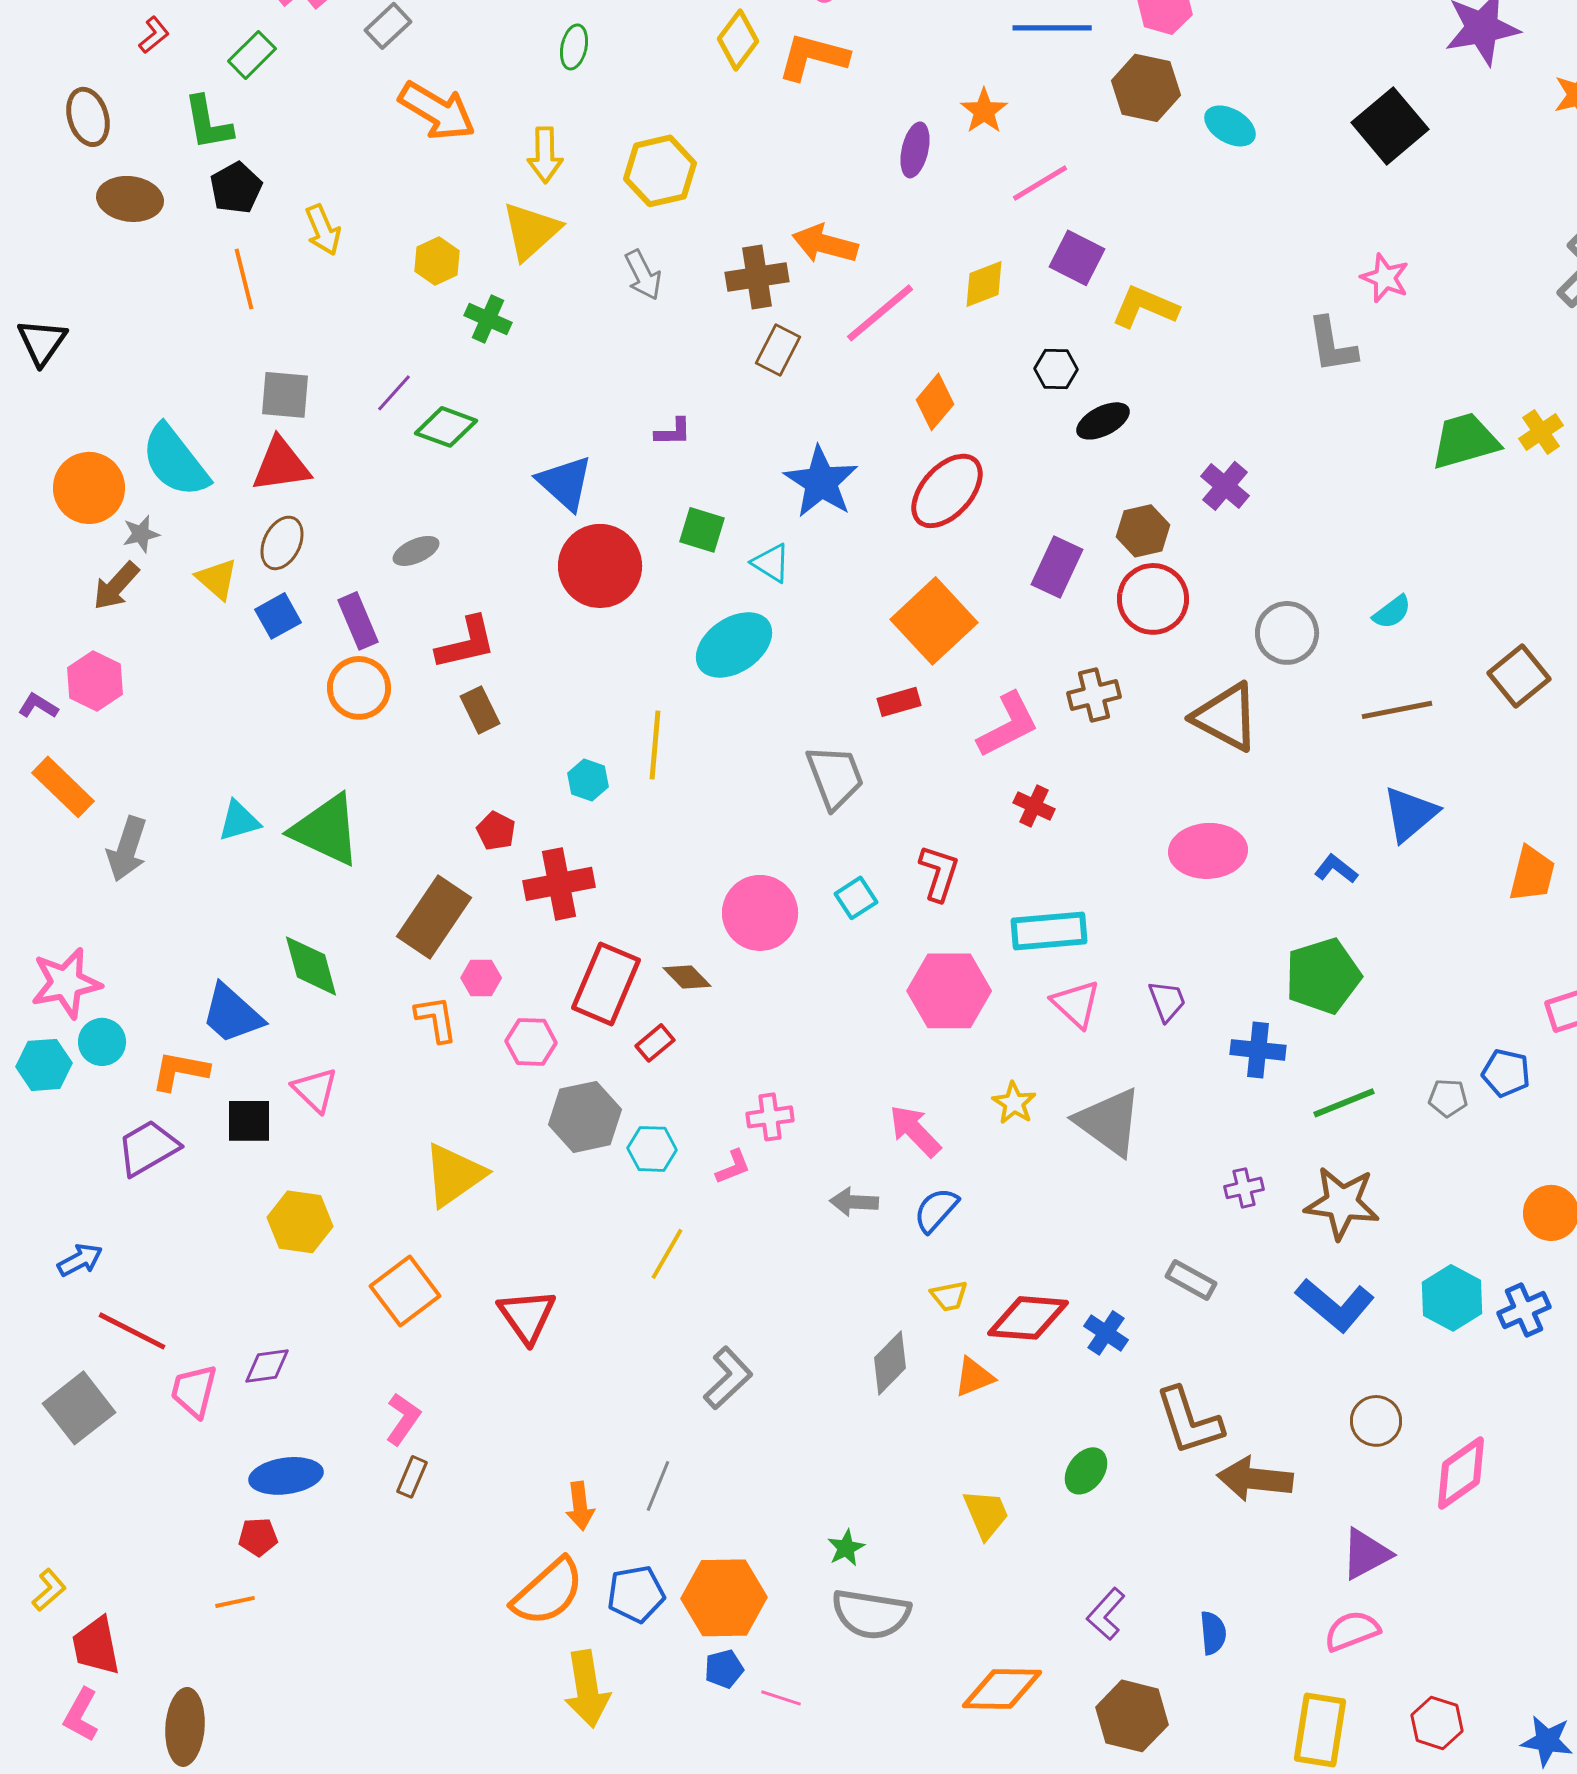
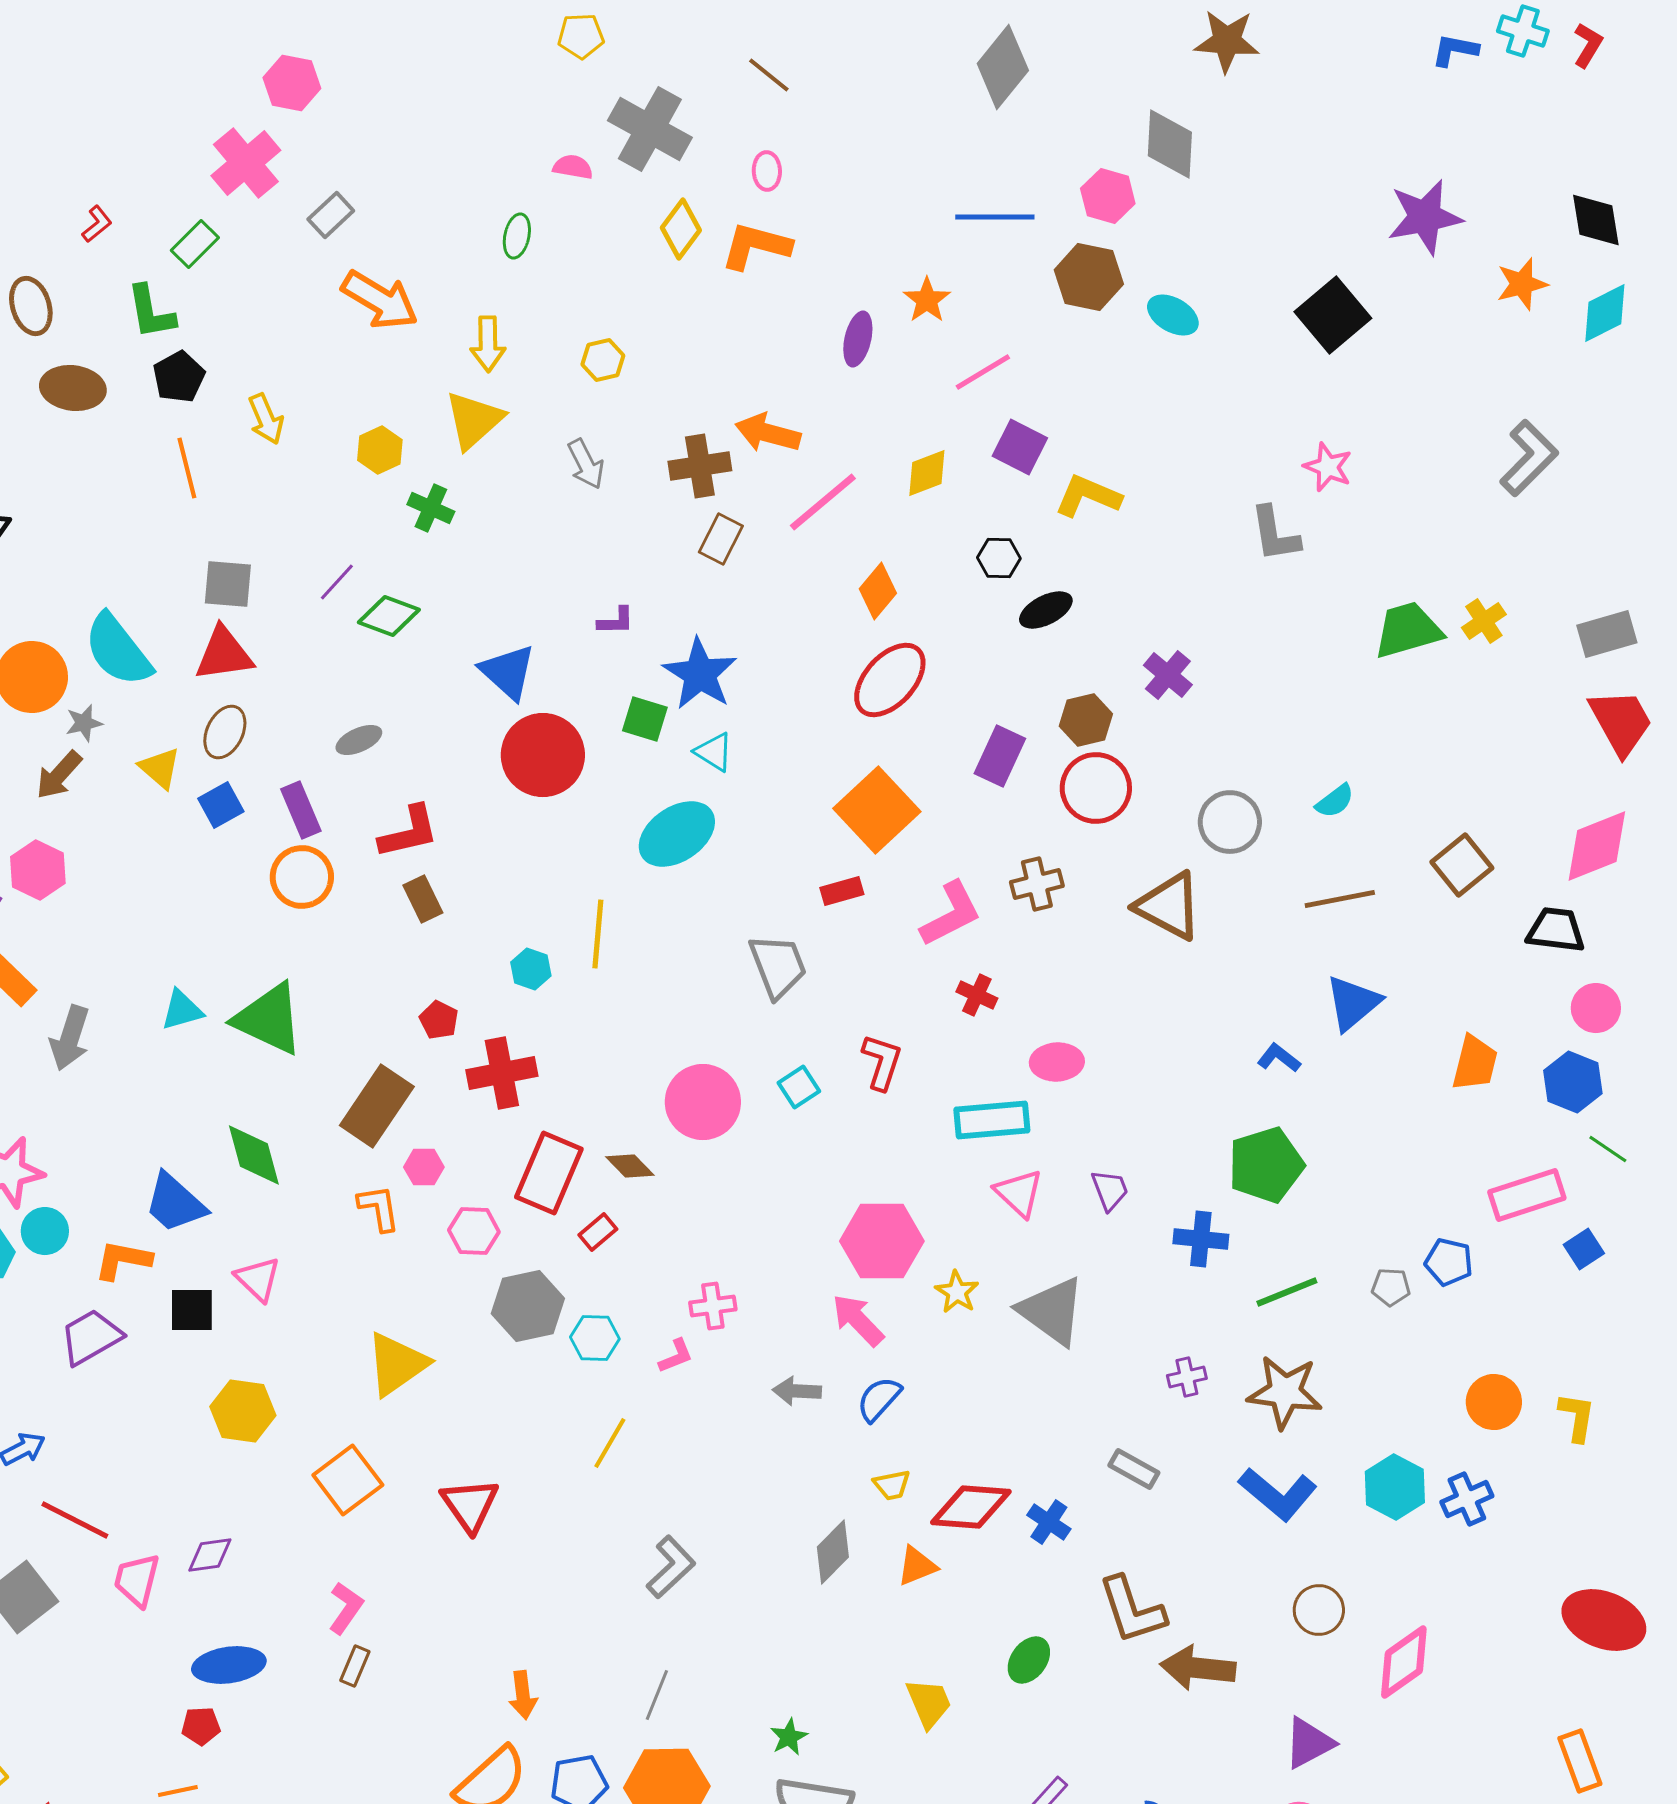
yellow hexagon: (660, 171) -> (603, 360), size x0.6
blue star: (821, 482) -> (700, 674), moved
pink ellipse: (1208, 851) -> (1057, 1062), moved, size x0.7
pink hexagon: (949, 991) -> (882, 1241), moved
gray line: (658, 1486) -> (657, 1695), moved

